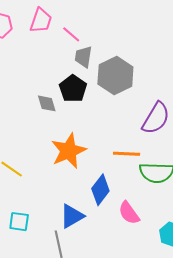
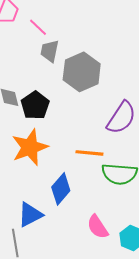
black pentagon: (73, 89) -> (35, 105), moved
pink semicircle: (129, 213) -> (98, 227), moved

